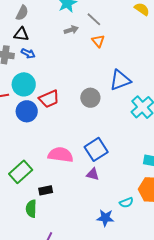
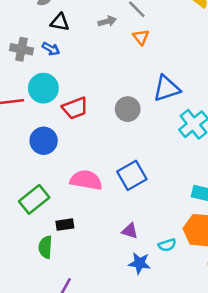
black triangle: (21, 34) -> (60, 22), moved
blue circle: (27, 111) -> (44, 141), moved
purple triangle: (93, 174) -> (130, 231), moved

